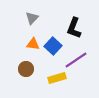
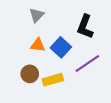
yellow rectangle: (57, 78) -> (53, 80), moved

